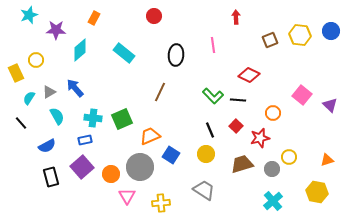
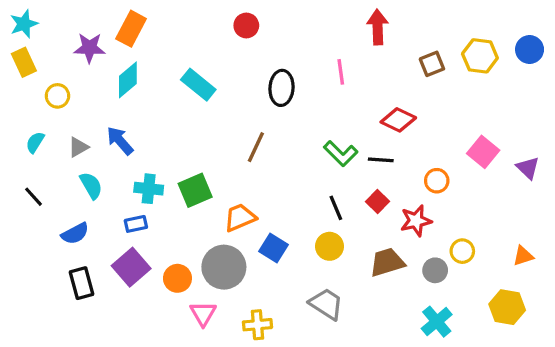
cyan star: (29, 15) -> (24, 24), moved
red arrow: (236, 17) -> (378, 27), size x1.5
orange rectangle: (94, 18) -> (131, 29), moved, size x1.5
yellow rectangle: (16, 73) -> (24, 62), moved
cyan semicircle: (29, 98) -> (35, 142), moved

